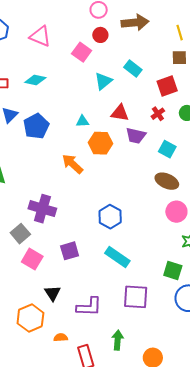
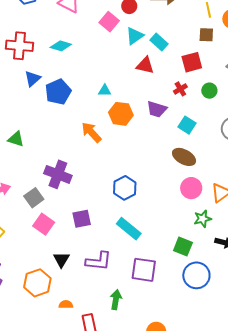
cyan triangle: (103, 81) -> (135, 36), moved
red triangle: (120, 113) -> (145, 65), moved
purple L-shape: (89, 307) -> (98, 261), moved
green arrow: (118, 340) -> (116, 300), moved

